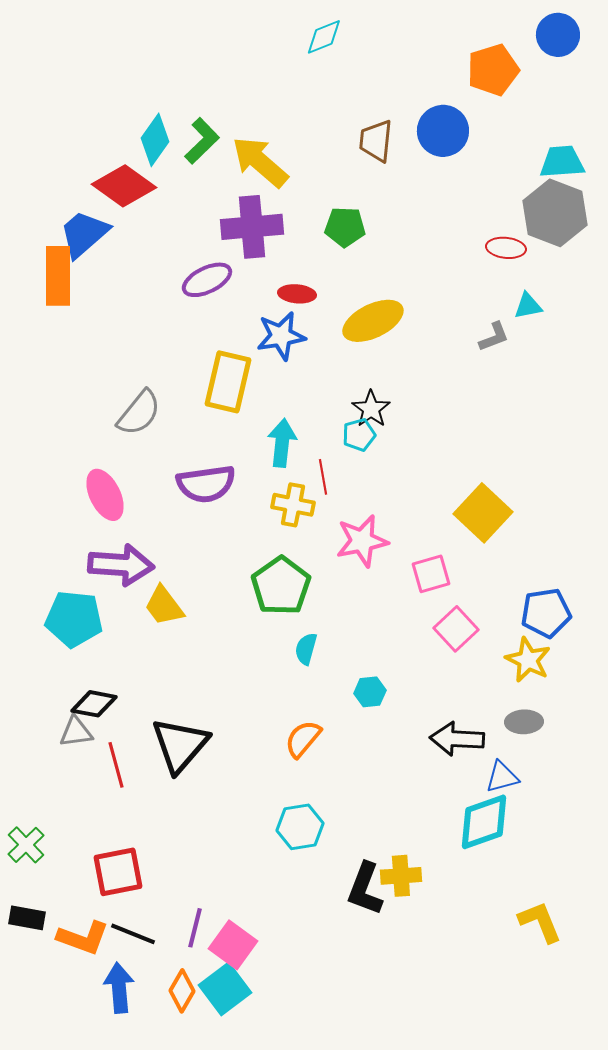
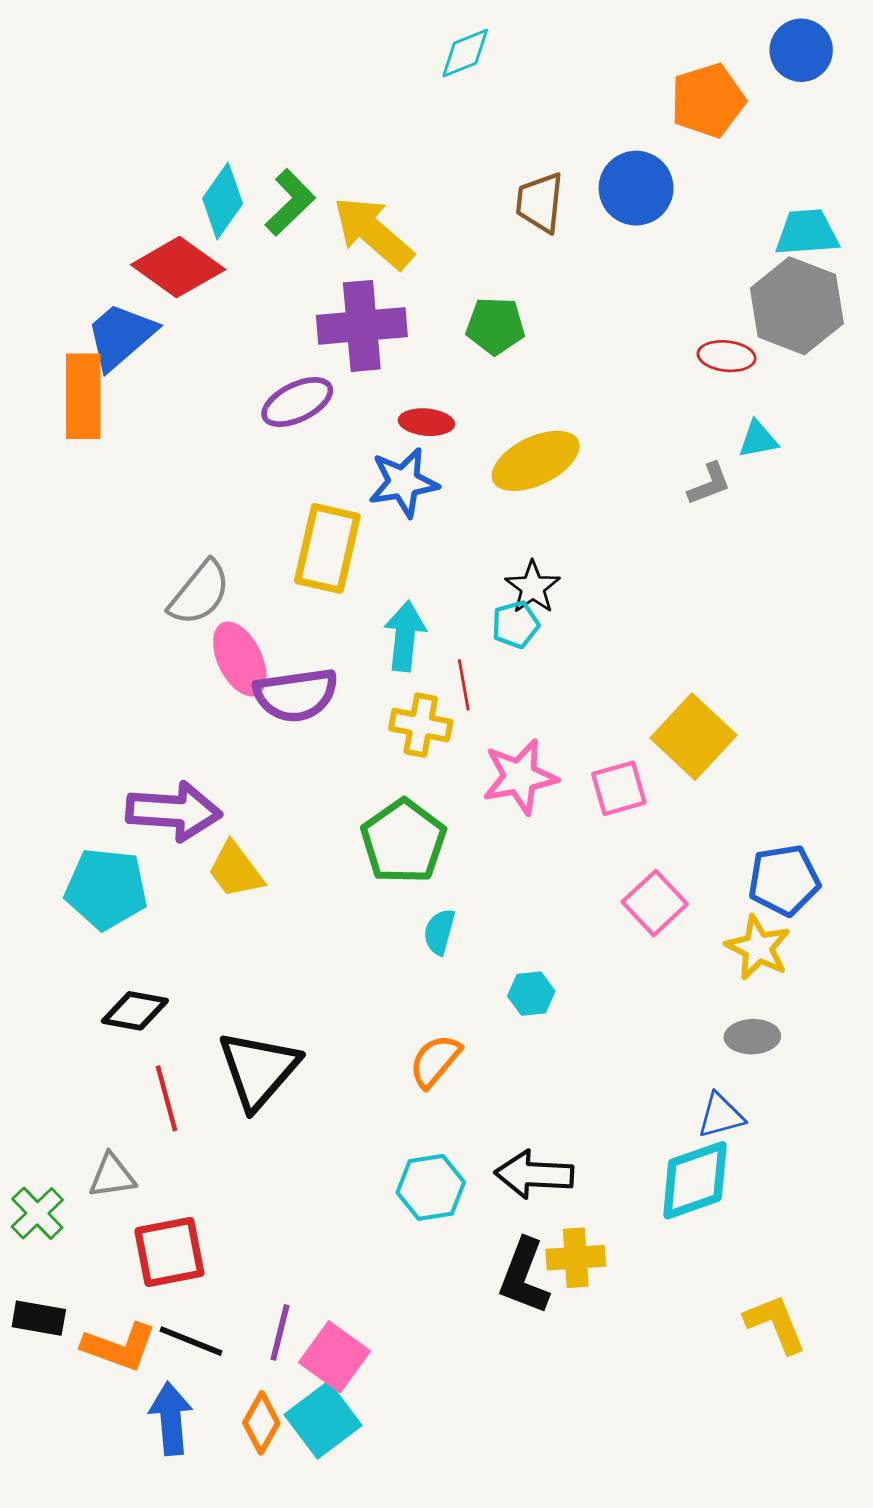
pink ellipse: (105, 495) -> (240, 659), moved
pink square: (431, 574) -> (619, 788), moved
gray triangle: (76, 732) -> (112, 1176), moved
black arrow: (457, 739) -> (534, 1174), moved

